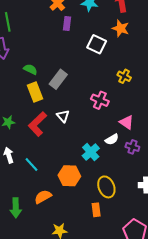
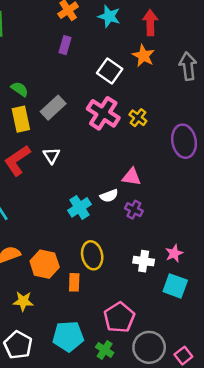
purple rectangle: (67, 23) -> (65, 45), moved
pink cross: (100, 100) -> (103, 113), moved, size x1.4
pink triangle: (127, 122) -> (131, 177), turned -35
orange hexagon: (69, 176) -> (45, 264), moved

